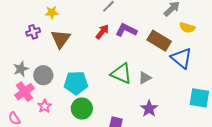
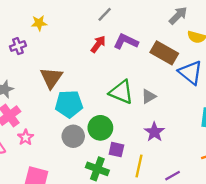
brown triangle: (61, 39) -> (51, 78), moved
gray circle: (43, 75) -> (73, 136), moved
pink star: (45, 106) -> (26, 137), moved
green circle: (82, 108) -> (100, 128), moved

